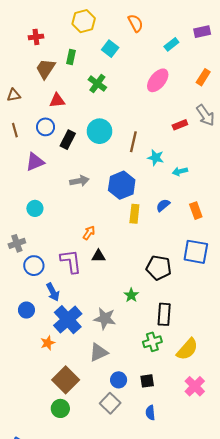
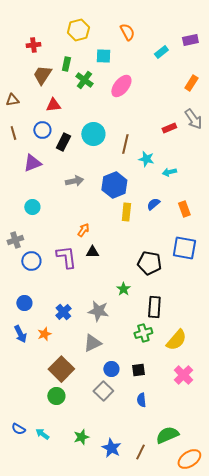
cyan square: (110, 49) -> (103, 56), turned -35
pink ellipse: (158, 80) -> (121, 86), moved
green cross: (97, 84) -> (84, 80), moved
blue arrow: (53, 292) -> (20, 334), moved
blue cross: (68, 320) -> (63, 312), size x0.6

